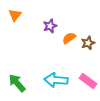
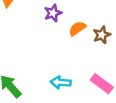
cyan arrow: (56, 80) -> (61, 82), size x0.7

